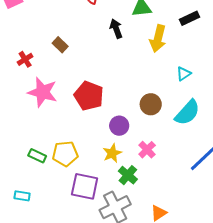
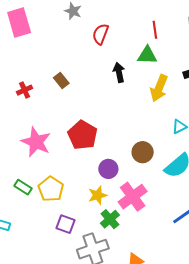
pink star: (43, 92) -> (36, 142), moved
pink cross: (147, 150) -> (133, 197), size x1.6
yellow pentagon: (65, 154) -> (51, 189), turned 30
purple square: (85, 186) -> (65, 224), size x0.7

